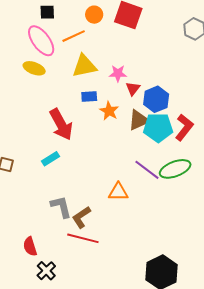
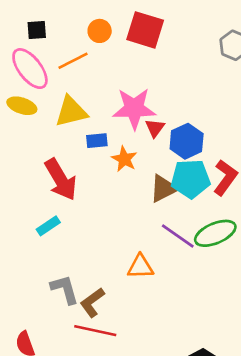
yellow triangle: (84, 66) -> (71, 112), moved
pink star: (118, 73) -> (134, 109), size x1.8
brown triangle: (139, 120) -> (163, 189), moved

